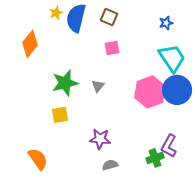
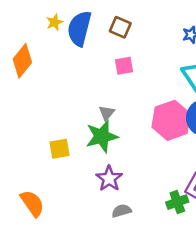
green star: (65, 83) -> (102, 136), moved
purple star: (100, 139) -> (109, 179), turned 30

